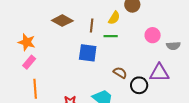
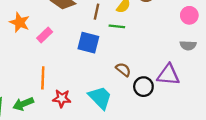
pink circle: (153, 35) -> (189, 15), moved
pink rectangle: (29, 62) -> (45, 35), moved
orange line: (35, 89) -> (43, 78), moved

